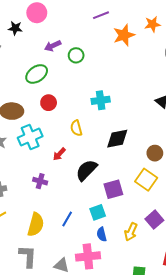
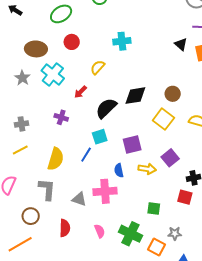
yellow semicircle: (76, 128) -> (98, 67), turned 56
cyan cross: (30, 137) -> (53, 74), turned -30
black diamond: (117, 139) -> (135, 96), moved
purple square: (113, 189) -> (132, 144), moved
cyan square: (98, 212) -> (100, 137), moved
yellow arrow: (131, 232) -> (147, 169), turned -108

